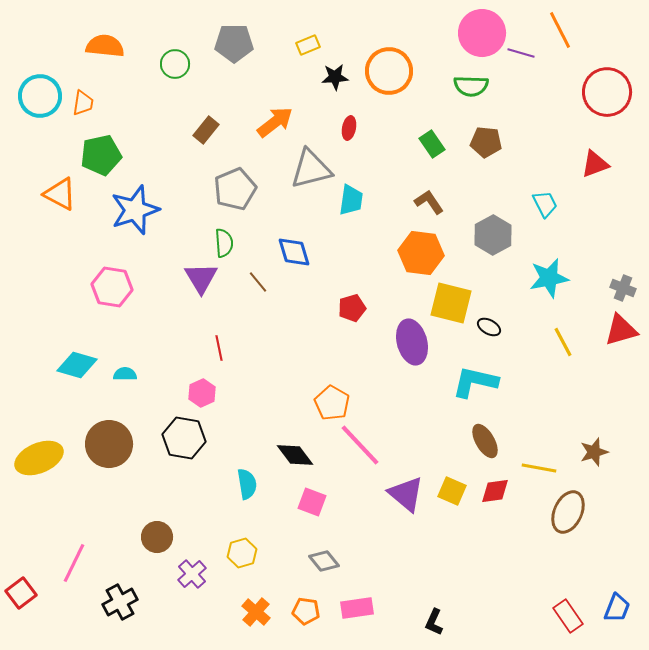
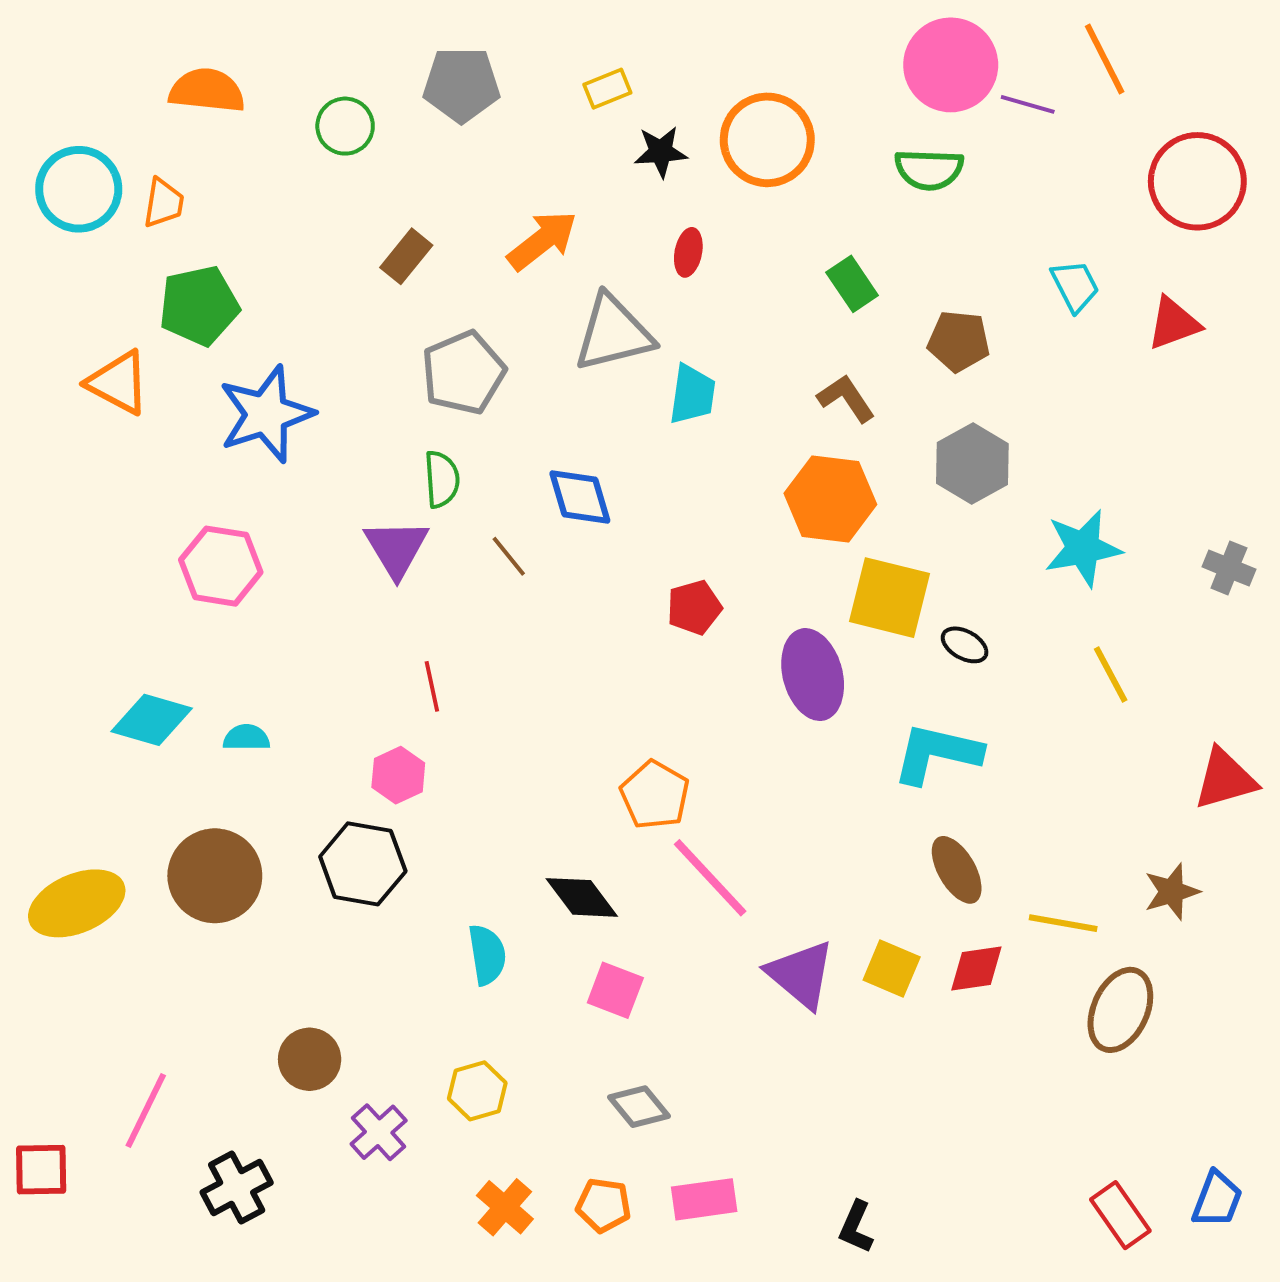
brown pentagon: (486, 142) -> (959, 341), moved
cyan trapezoid: (545, 204) -> (1075, 286), moved
red triangle: (621, 330) -> (1225, 779), moved
red square: (21, 593) -> (41, 1170), turned 36

